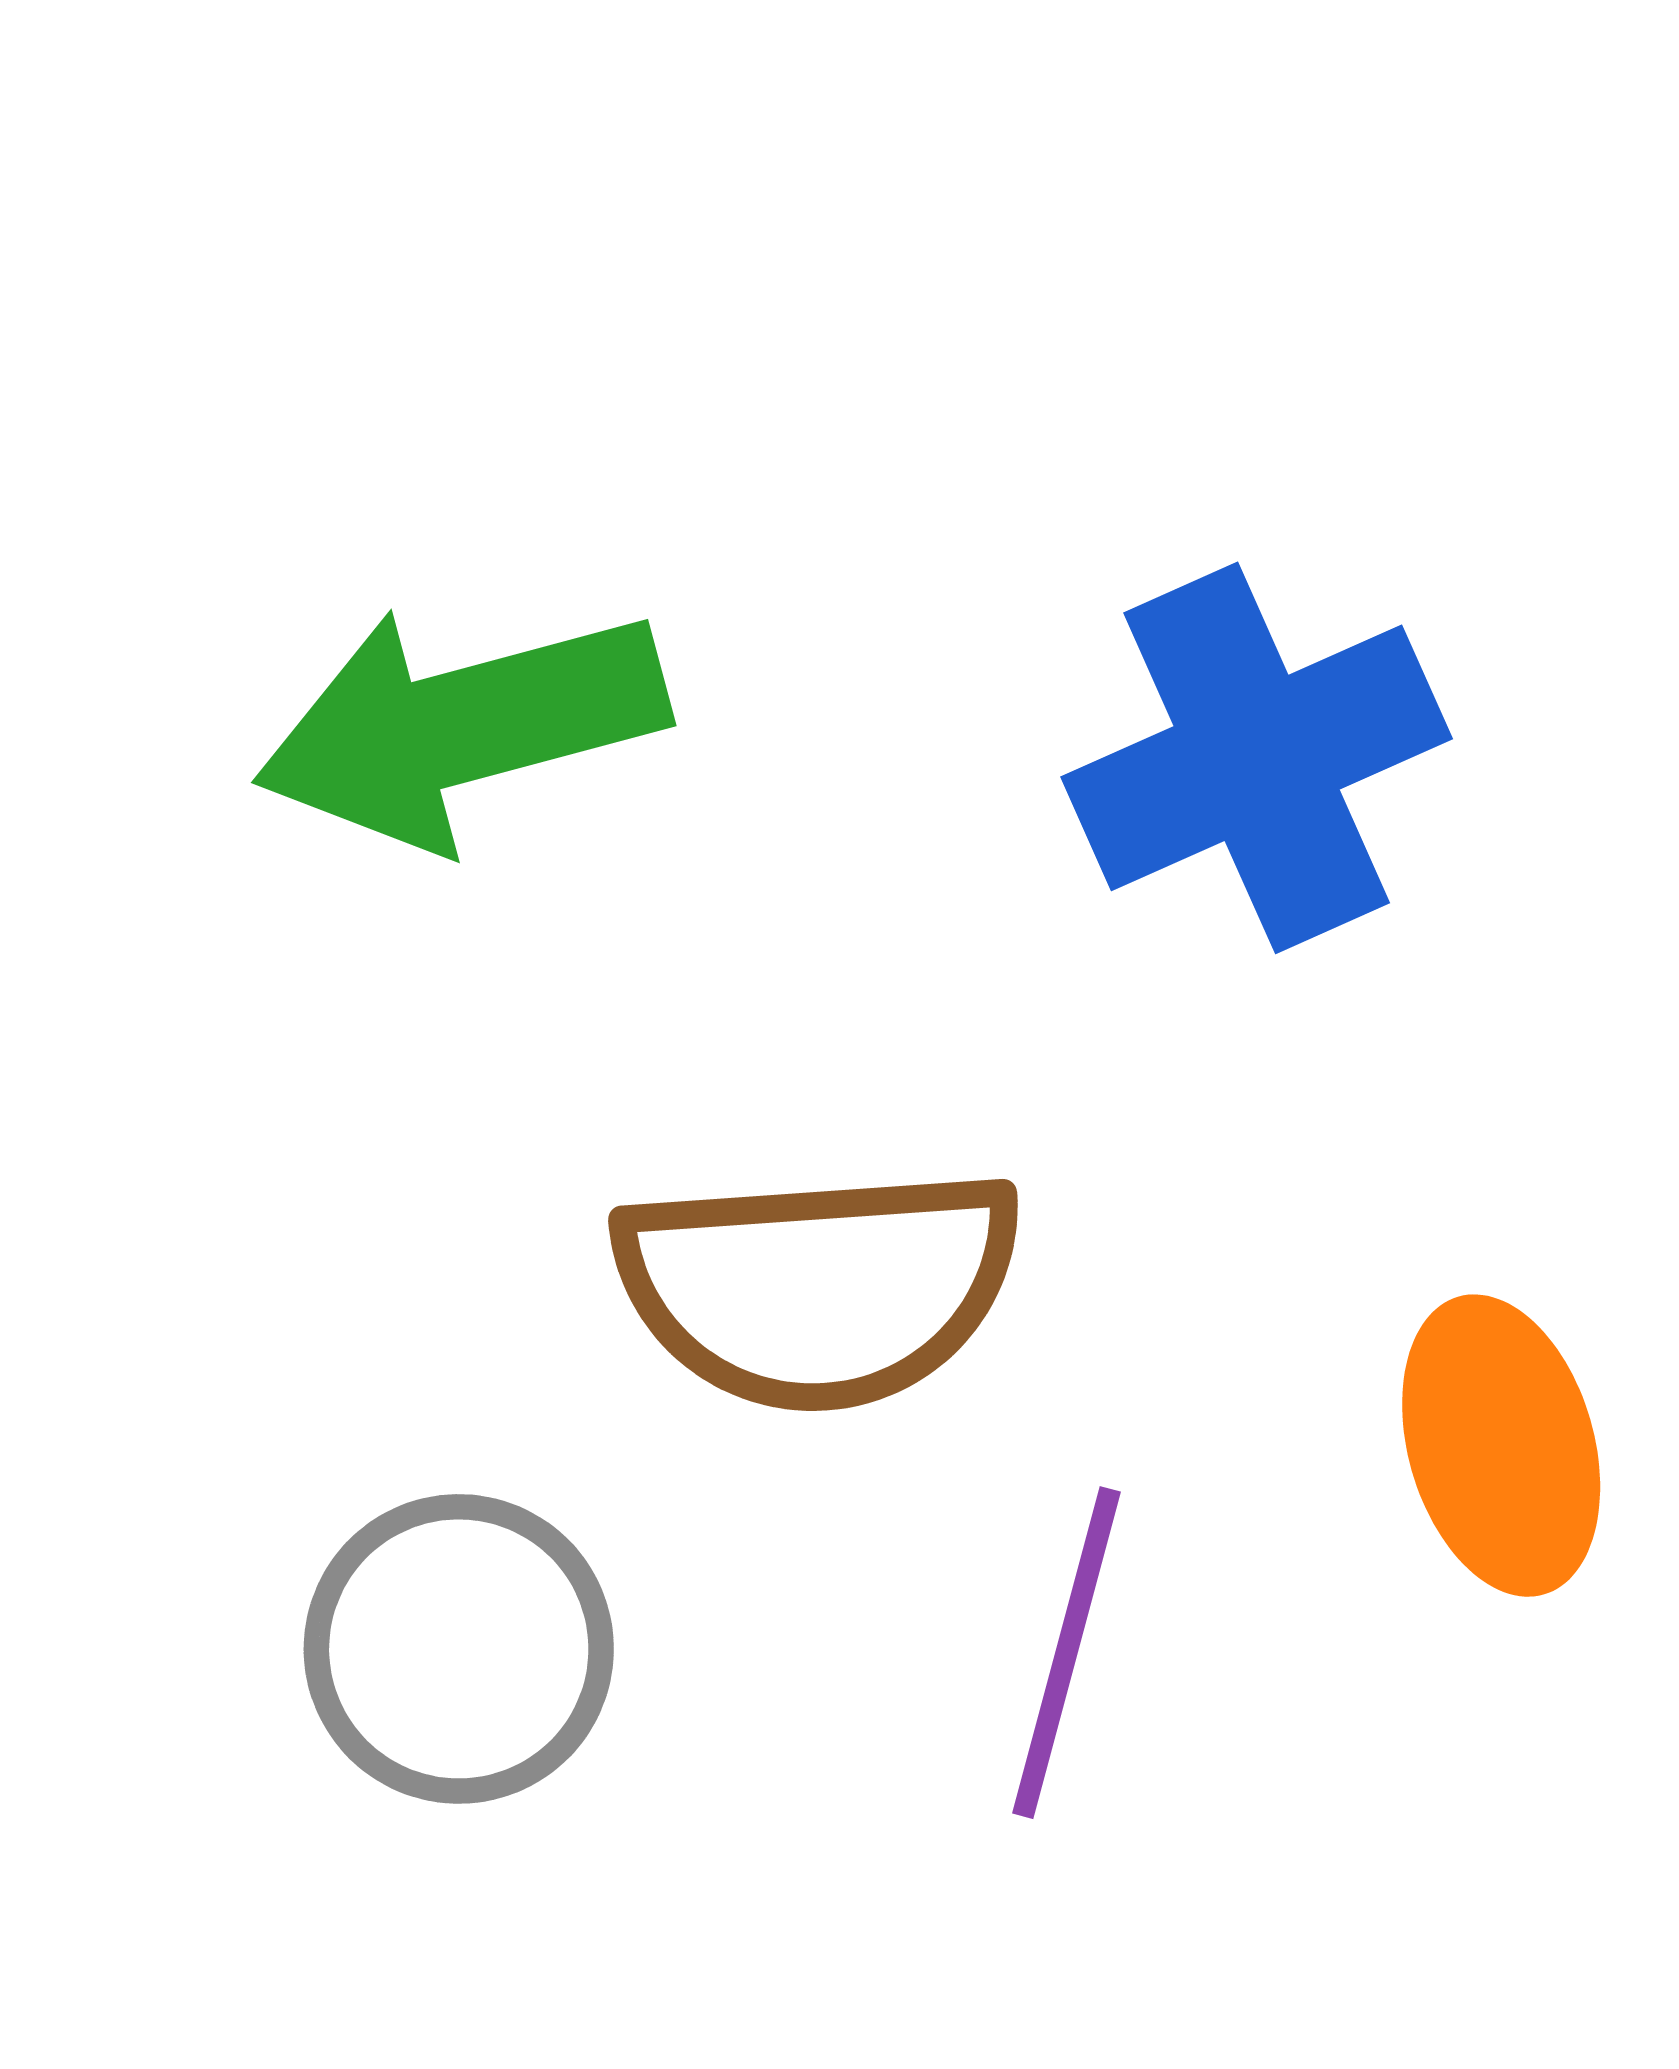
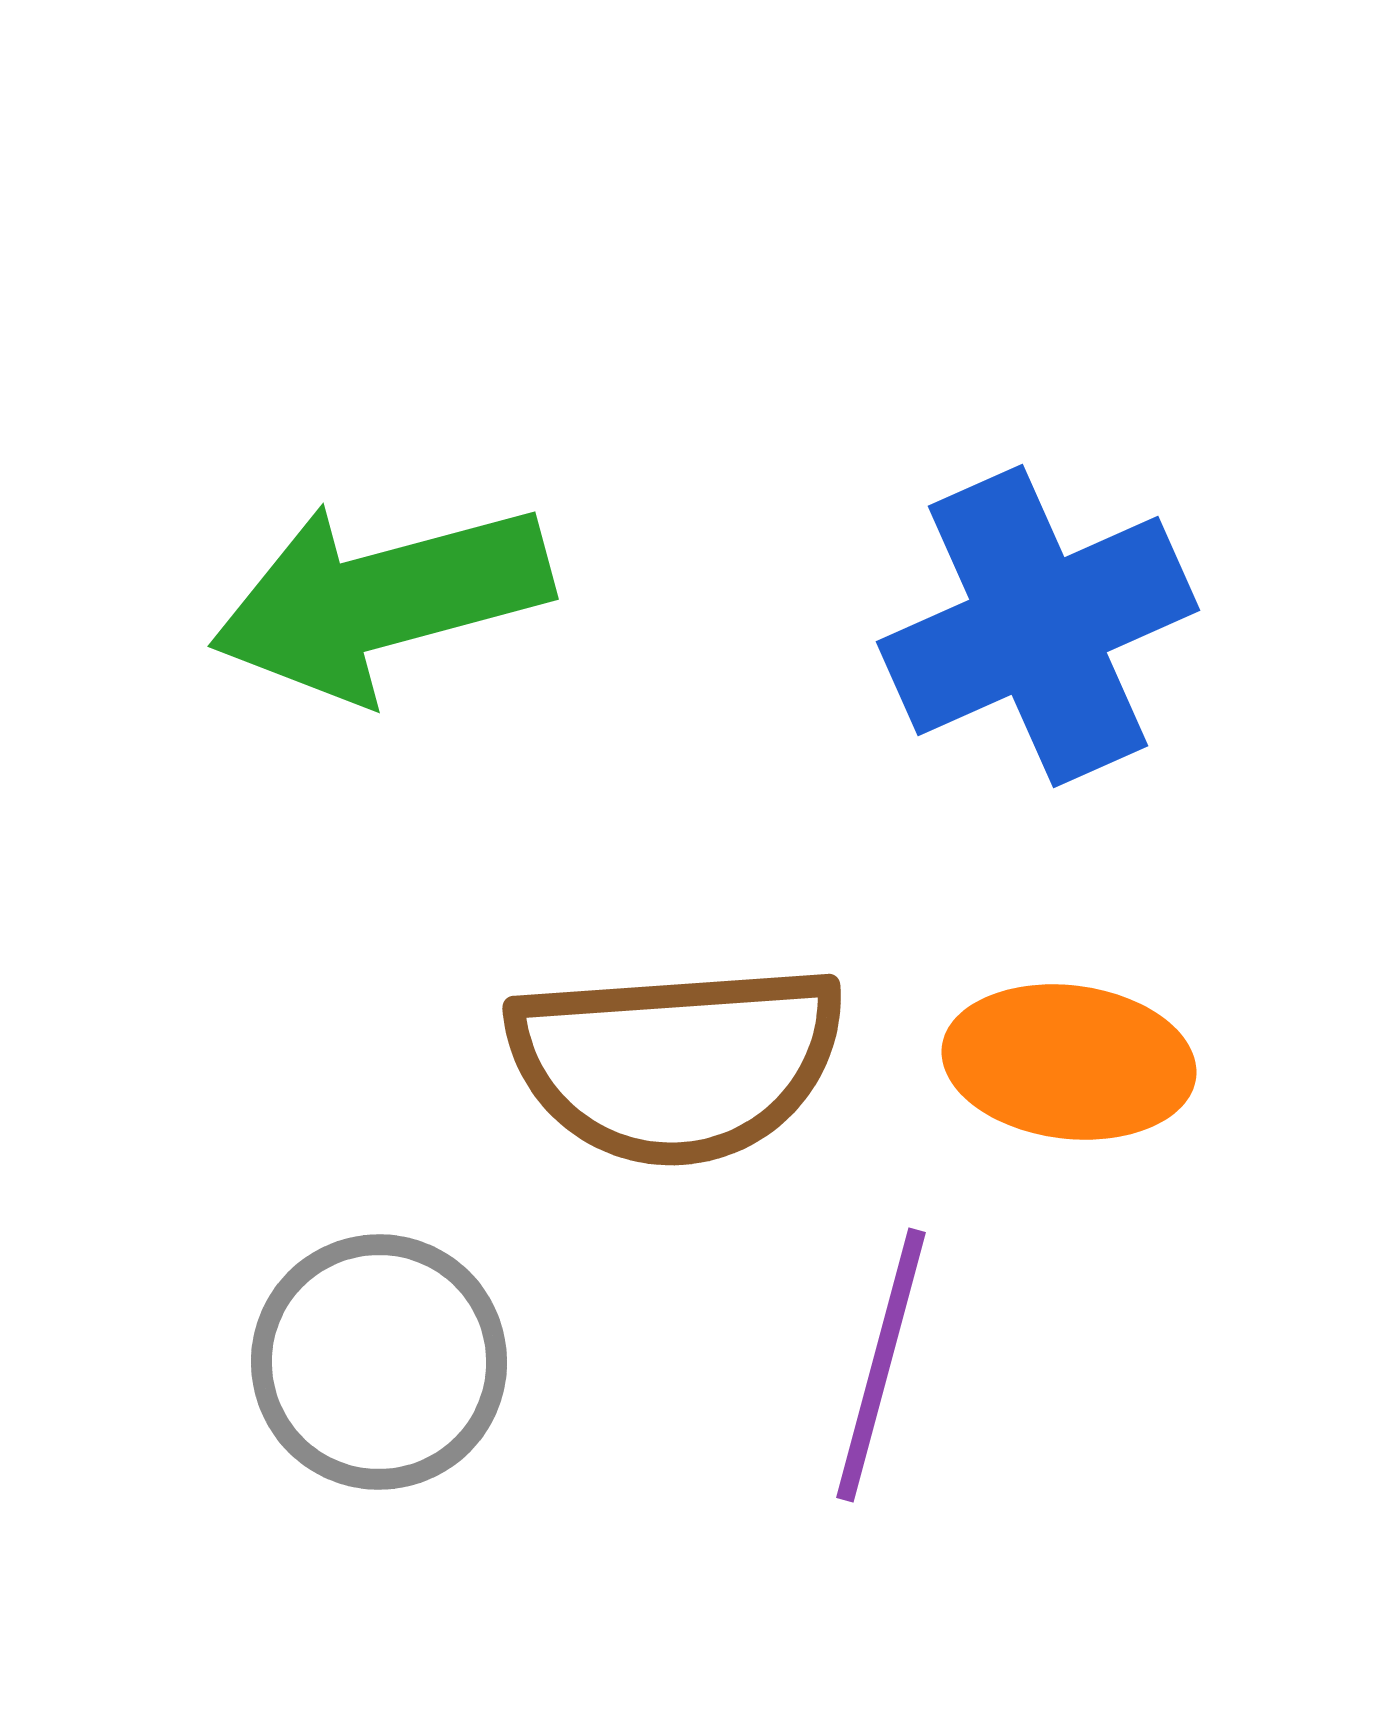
orange ellipse: (1501, 1446) -> (1069, 1062), moved, turned -67

